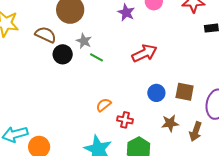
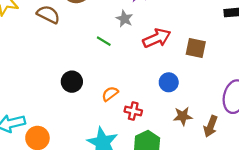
gray star: (84, 41) -> (124, 19), moved
black circle: (63, 54) -> (72, 82), moved
brown square: (185, 92) -> (196, 48), moved

